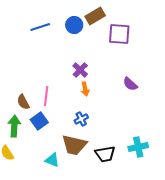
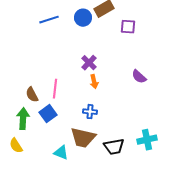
purple square: (119, 34) -> (128, 27), size x0.7
blue cross: (81, 119) -> (90, 112), turned 32

